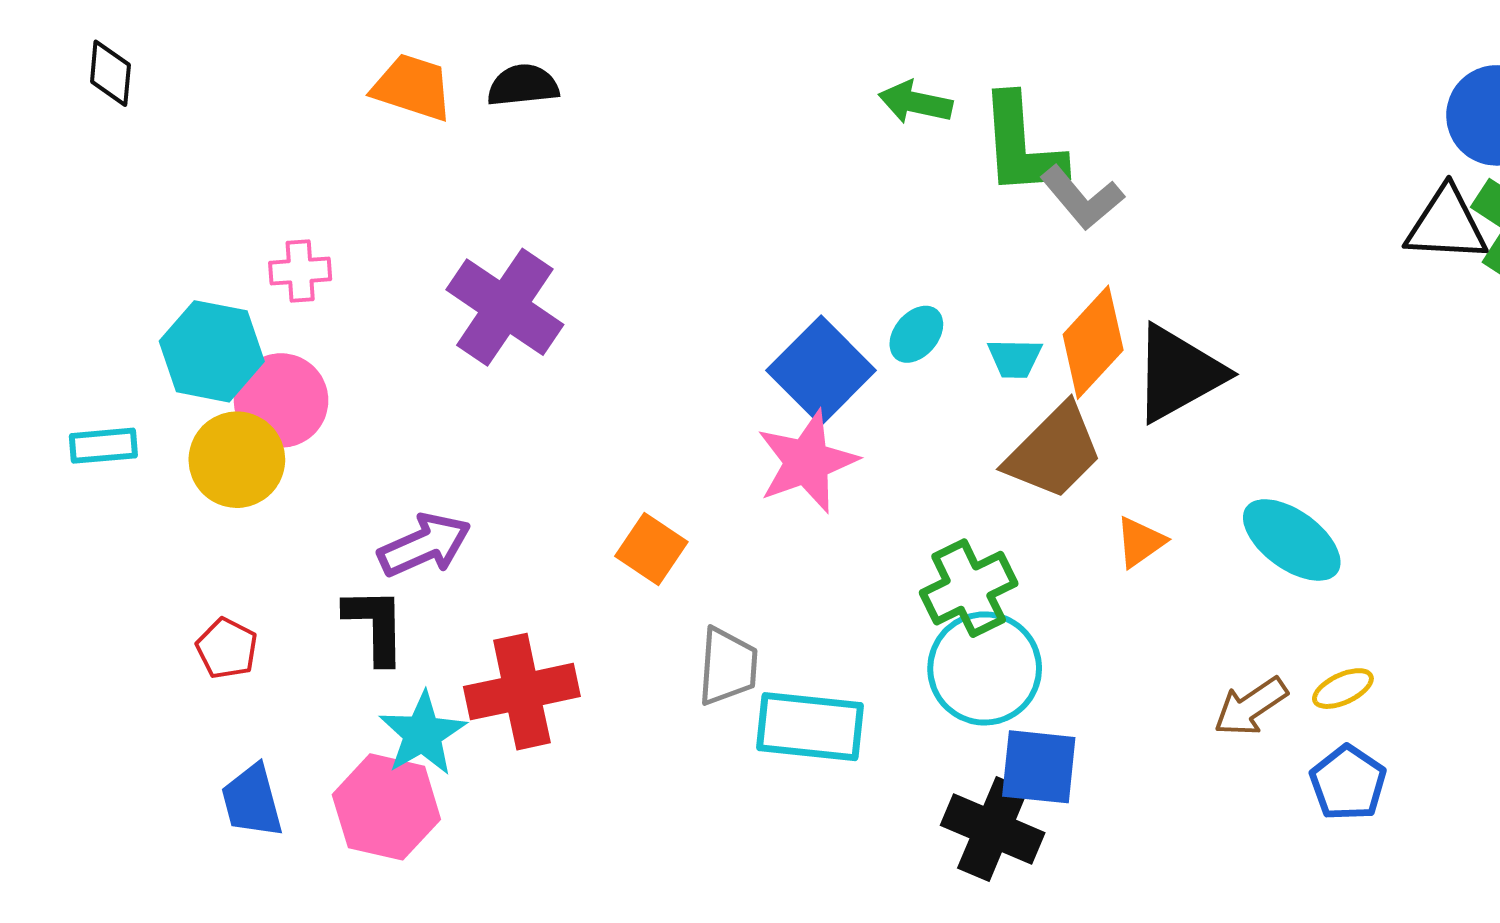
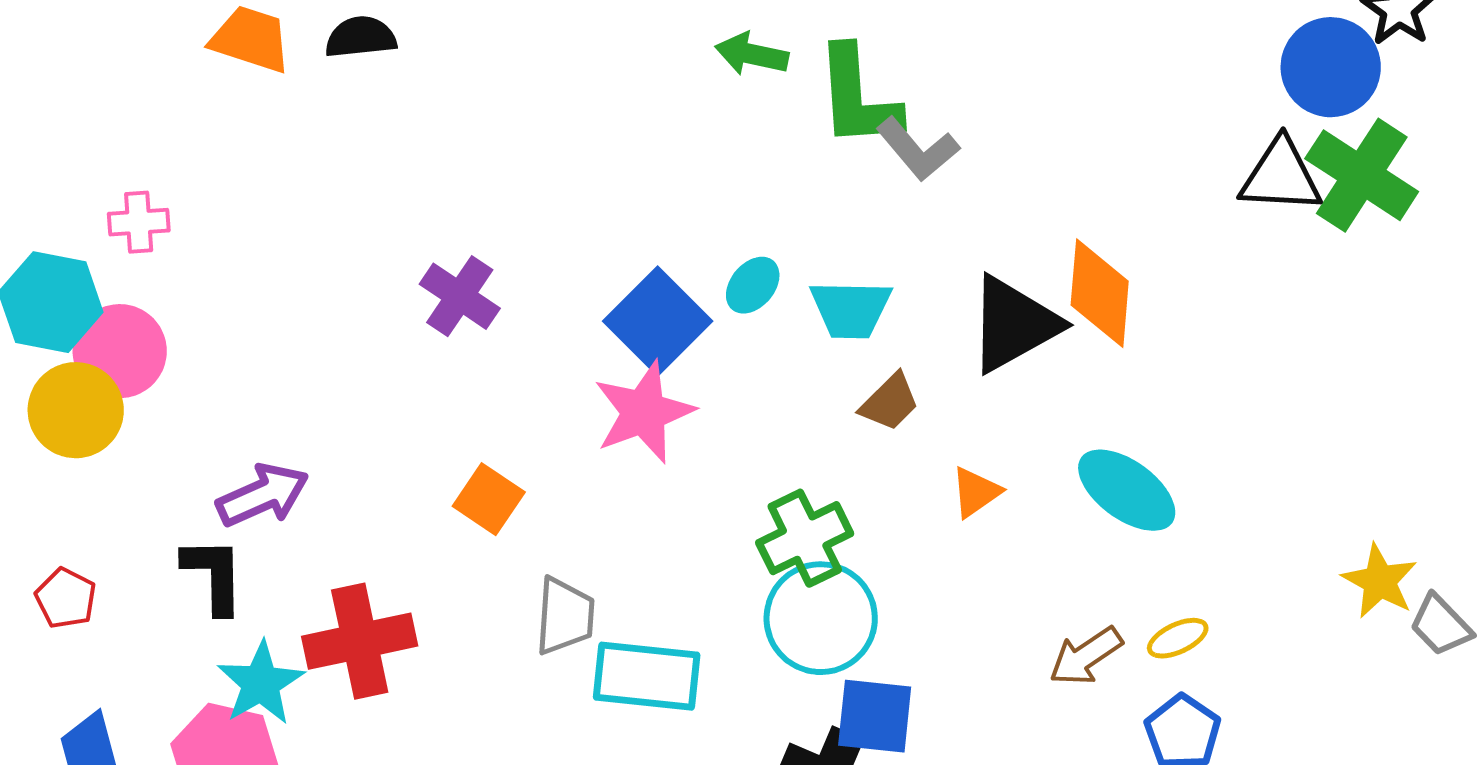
purple cross: (505, 307) -> (460, 296), moved, size x0.7
orange diamond: (1093, 342) -> (1100, 293), moved, turned -38
cyan trapezoid: (1015, 358) -> (851, 309), size x1.5
brown trapezoid: (1054, 452) -> (890, 402), size x0.6

